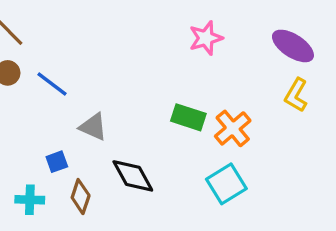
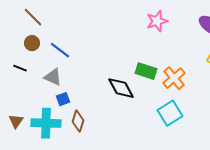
gray triangle: (93, 127) -> (53, 77), moved
black diamond: (133, 176) -> (121, 88), moved
cyan cross: (30, 200) -> (46, 123), size x1.6

